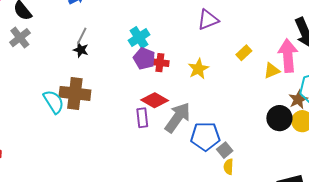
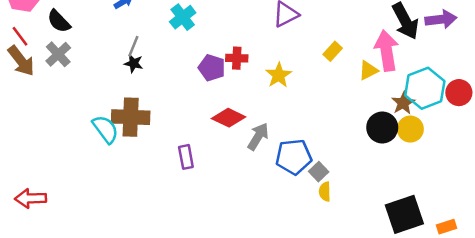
cyan cross: (139, 38) -> (183, 17), moved
red cross: (160, 63) -> (237, 58), moved
gray arrow: (178, 117) -> (258, 136), size x0.7
purple rectangle: (142, 118) -> (186, 157), moved

